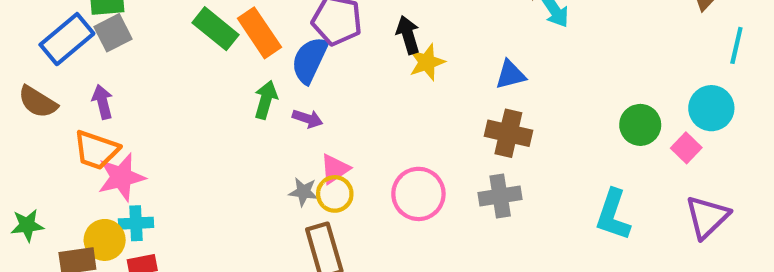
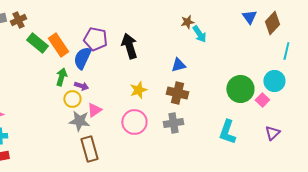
black arrow: (408, 35) -> (129, 46), size x1.4
yellow star: (427, 62) -> (138, 90), moved
green circle: (640, 125) -> (240, 89), size x1.4
gray star: (303, 192) -> (79, 121), size x1.5
yellow circle: (335, 194) -> (72, 99), moved
purple triangle: (707, 217) -> (272, 133), size x0.7

